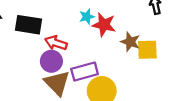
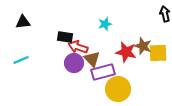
black rectangle: (29, 25) -> (65, 37), moved, size x0.7
red star: (104, 25) -> (126, 52), moved
brown triangle: (57, 83) -> (92, 59), moved, size x0.7

